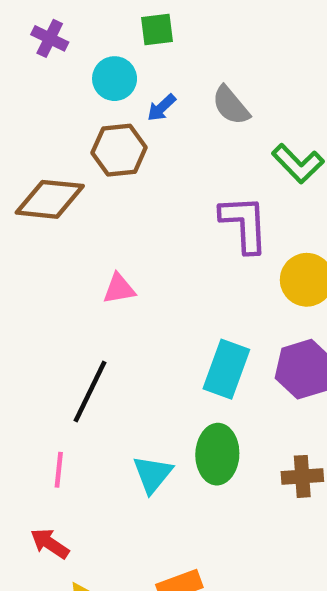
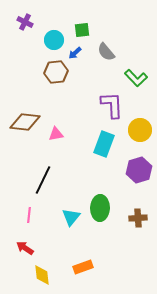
green square: (157, 29) -> (82, 30), moved
brown diamond: (50, 199) -> (25, 122), moved
cyan rectangle: (226, 369) -> (104, 144), moved

